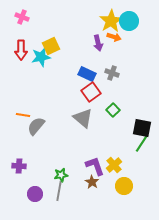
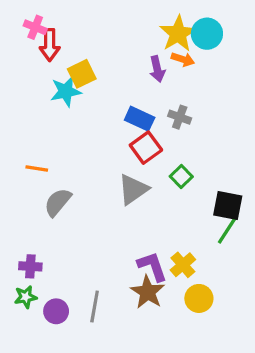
red arrow: (21, 50) -> (50, 45), moved
orange line: (23, 115) -> (37, 168), moved
gray triangle: (83, 118) -> (133, 189), turned 45
green star: (61, 175) -> (26, 297), moved
brown star: (92, 182) -> (148, 292), size x1.5

